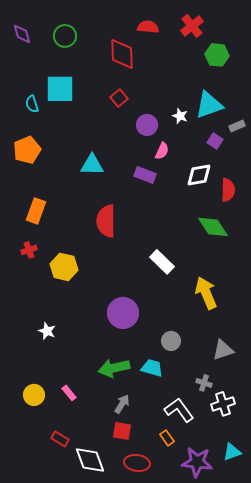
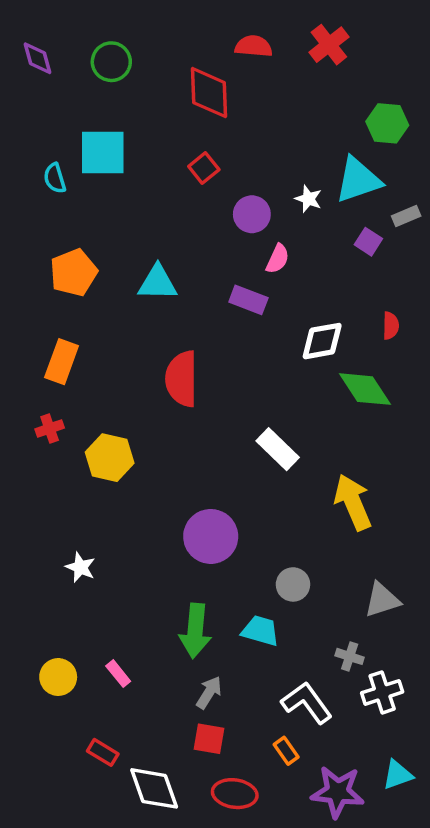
green hexagon: (217, 55) -> (387, 123), moved
orange pentagon: (27, 150) -> (74, 273), moved
white diamond: (199, 175) -> (322, 341), moved
red semicircle: (228, 190) -> (391, 326), size x0.7
green arrow: (114, 368) -> (195, 631), turned -72

